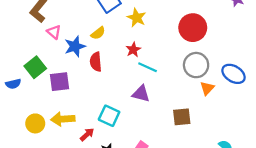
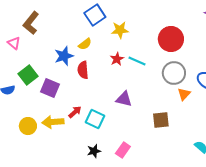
yellow star: (137, 18) -> (120, 30), turned -30
pink triangle: (54, 32) -> (14, 43), moved
cyan line: (148, 67) -> (137, 61), moved
purple square: (59, 82) -> (50, 88), turned 30
red arrow: (87, 134) -> (75, 112), moved

